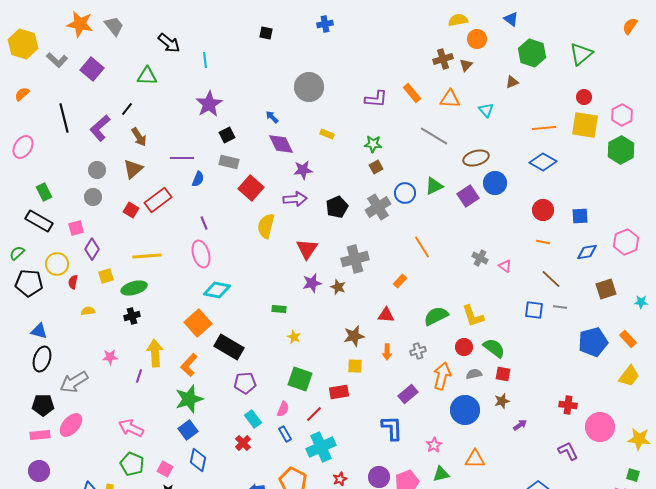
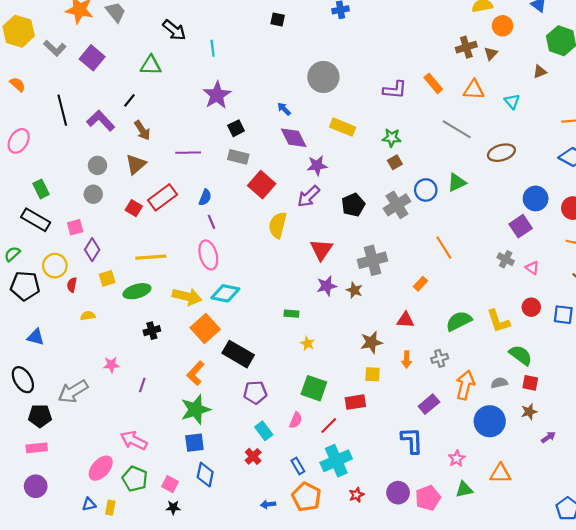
orange semicircle: (22, 94) -> (18, 84), turned 84
purple L-shape: (100, 128) -> (101, 121), turned 88
yellow rectangle: (327, 134) -> (343, 127), size x1.6
blue semicircle: (198, 179) -> (205, 197), moved
blue circle: (495, 183) -> (536, 198), moved
purple square: (468, 196) -> (521, 226), moved
purple arrow: (295, 199) -> (309, 196), turned 140
black cross: (132, 316) -> (152, 331), moved
red circle: (464, 347) -> (531, 307), moved
yellow arrow: (155, 353) -> (187, 297), moved, turned 108
black ellipse: (42, 359) -> (23, 380), moved, turned -50
pink ellipse: (71, 425) -> (101, 468), moved
blue square: (188, 430) -> (194, 443), turned 30
blue rectangle: (285, 434) -> (298, 466), moved

